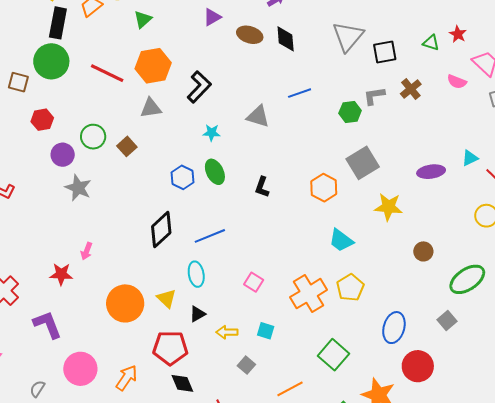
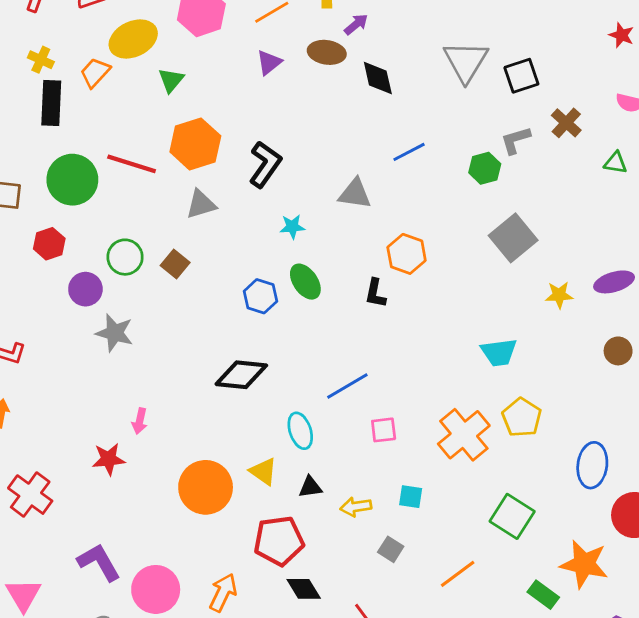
brown ellipse: (250, 35) -> (327, 52), moved
green triangle: (431, 43) -> (616, 163), moved
green circle: (51, 61) -> (72, 180), moved
purple ellipse: (431, 172) -> (614, 282), moved
orange hexagon: (324, 188) -> (407, 254), moved
yellow star: (388, 207) -> (559, 295), size x0.7
black diamond: (161, 230) -> (241, 375), turned 57
blue line: (210, 236) -> (347, 386), moved
cyan trapezoid: (341, 240) -> (499, 352), turned -36
pink square: (254, 282) -> (384, 430), turned -30
black triangle: (197, 314) -> (310, 487), turned 30
purple L-shape: (47, 325) -> (99, 562), moved

